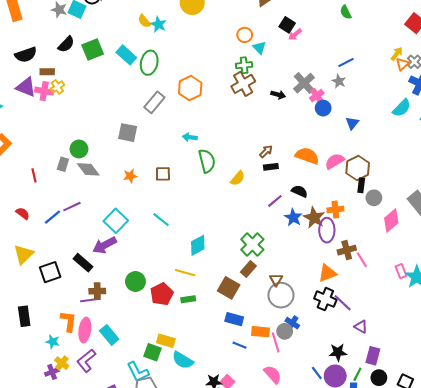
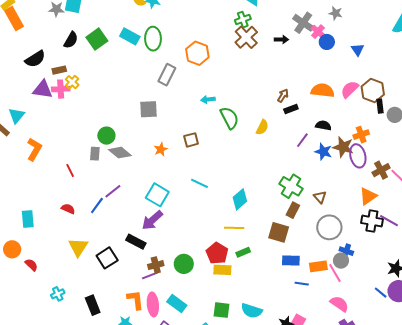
brown triangle: (276, 280) -> (320, 197), moved
green circle: (135, 282) -> (184, 264), moved
yellow rectangle: (166, 341) -> (222, 270), moved

